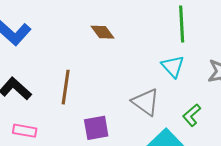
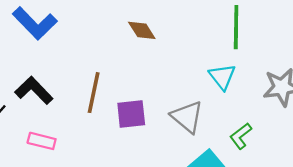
purple square: (96, 128) -> (131, 114), moved

